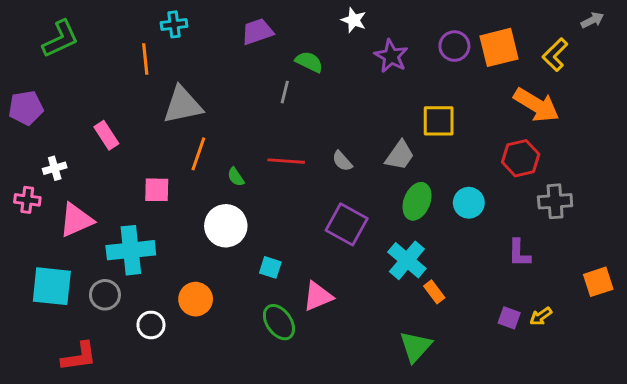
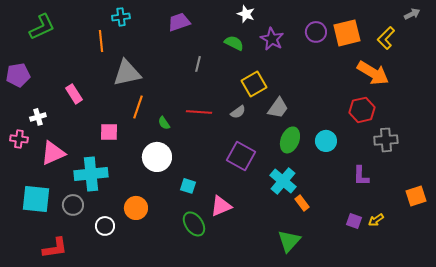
green semicircle: (309, 62) -> (234, 43), moved
yellow square: (439, 121) -> (254, 84), moved, turned -30
gray semicircle: (342, 161) -> (238, 112), turned -84

